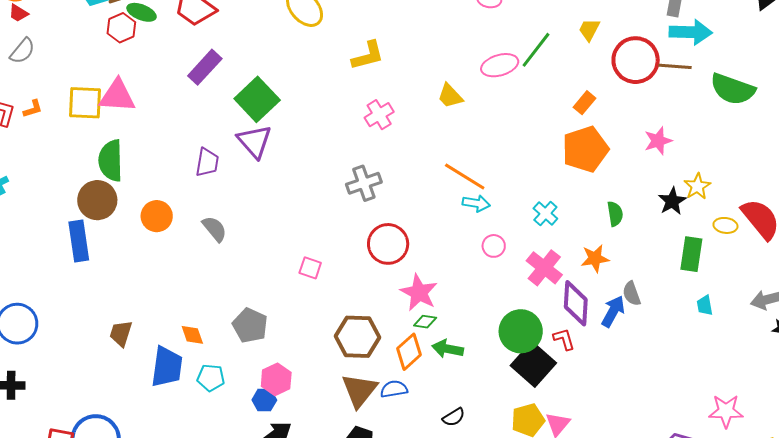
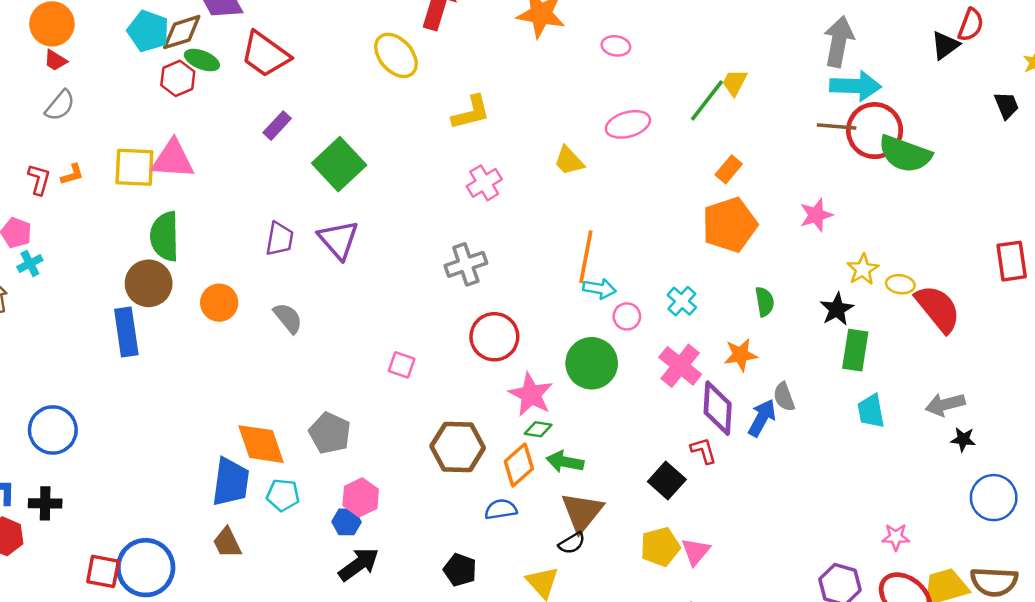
green line: (536, 50) -> (707, 100), moved
red circle: (636, 60) -> (875, 131), moved
purple rectangle: (205, 67) -> (277, 126), size x0.7
purple triangle: (254, 141) -> (338, 240), moved
orange line: (465, 177) -> (586, 257), turned 69
black star: (672, 201) -> (837, 309), moved
yellow ellipse: (725, 225) -> (900, 284), moved
pink circle: (494, 246) -> (627, 316), moved
cyan trapezoid: (705, 305) -> (871, 411), size x1.4
green circle: (521, 331) -> (592, 363), moved
brown trapezoid: (121, 333) -> (227, 543), moved, turned -44
orange diamond: (192, 335) -> (261, 444), size x1.8
black square: (533, 364) -> (667, 480), size x0.7
brown triangle: (359, 390) -> (582, 512), moved
pink star: (726, 411) -> (896, 537), size x0.7

